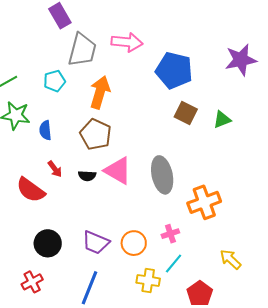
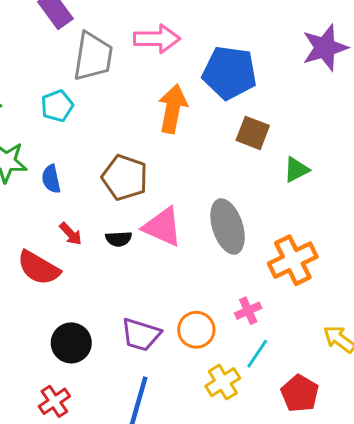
orange arrow: (100, 92) -> (173, 109), moved
green triangle: (222, 120) -> (296, 170), moved
yellow cross: (148, 281) -> (223, 382), turned -35

